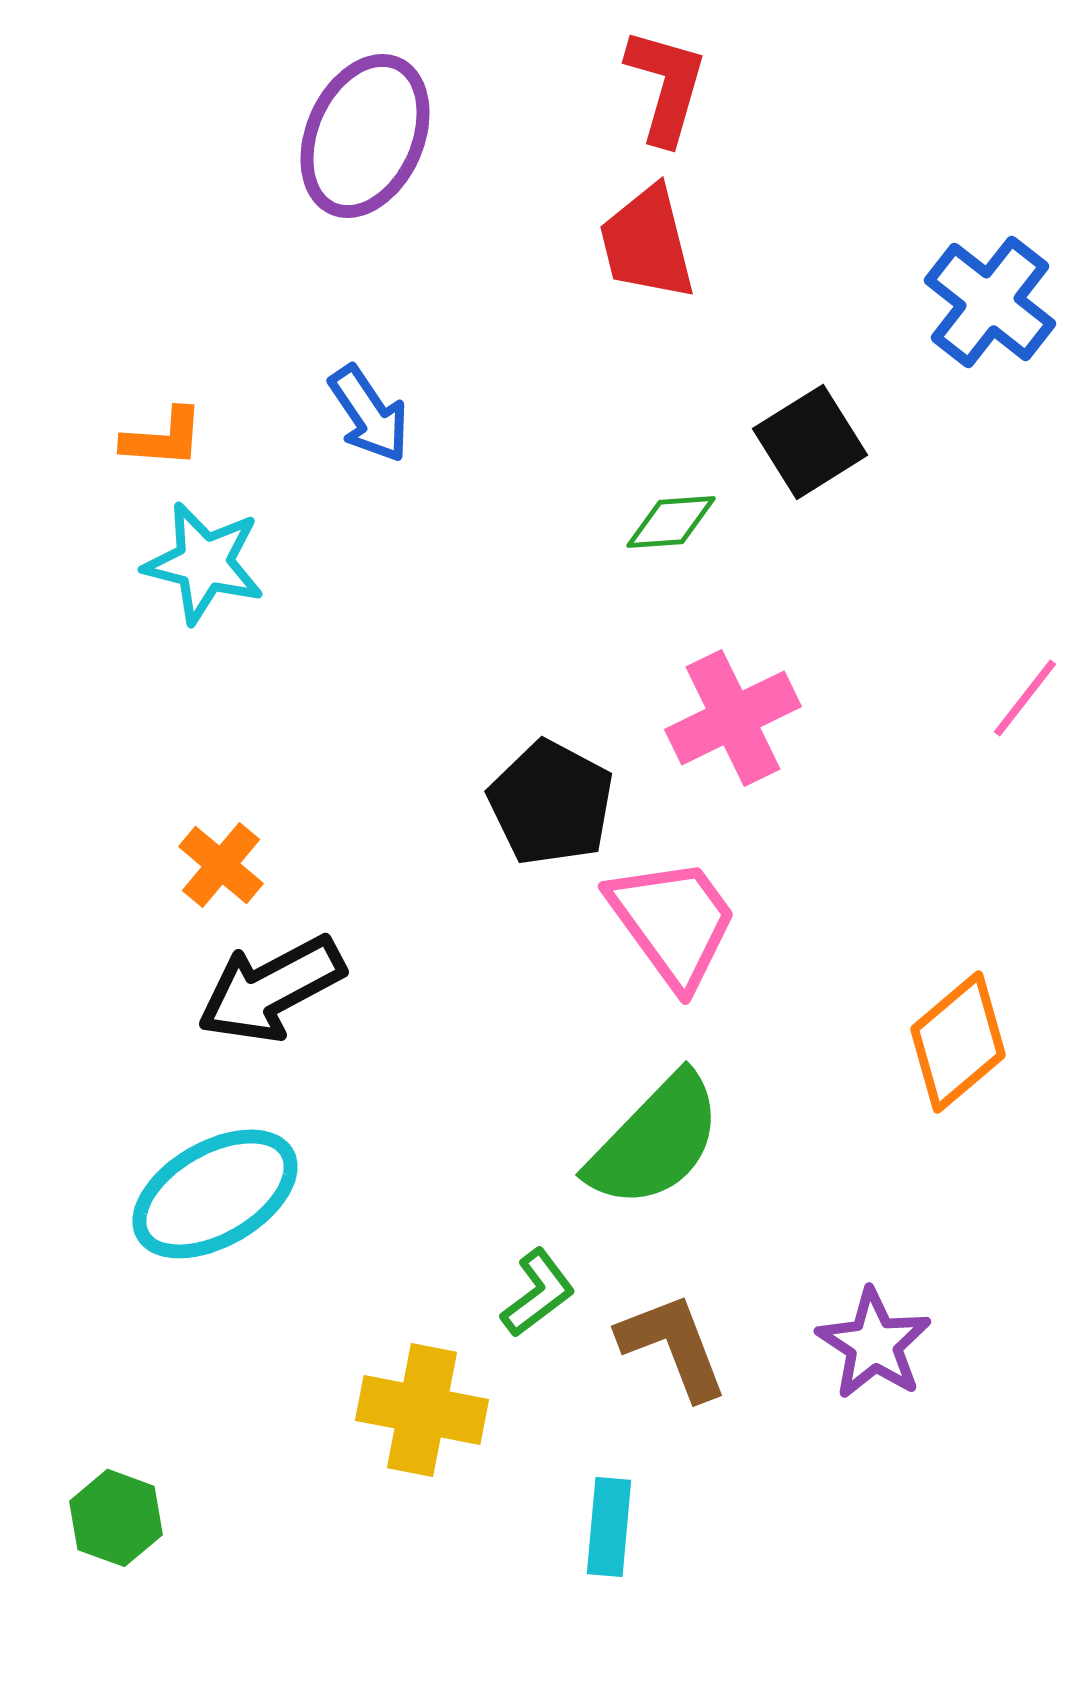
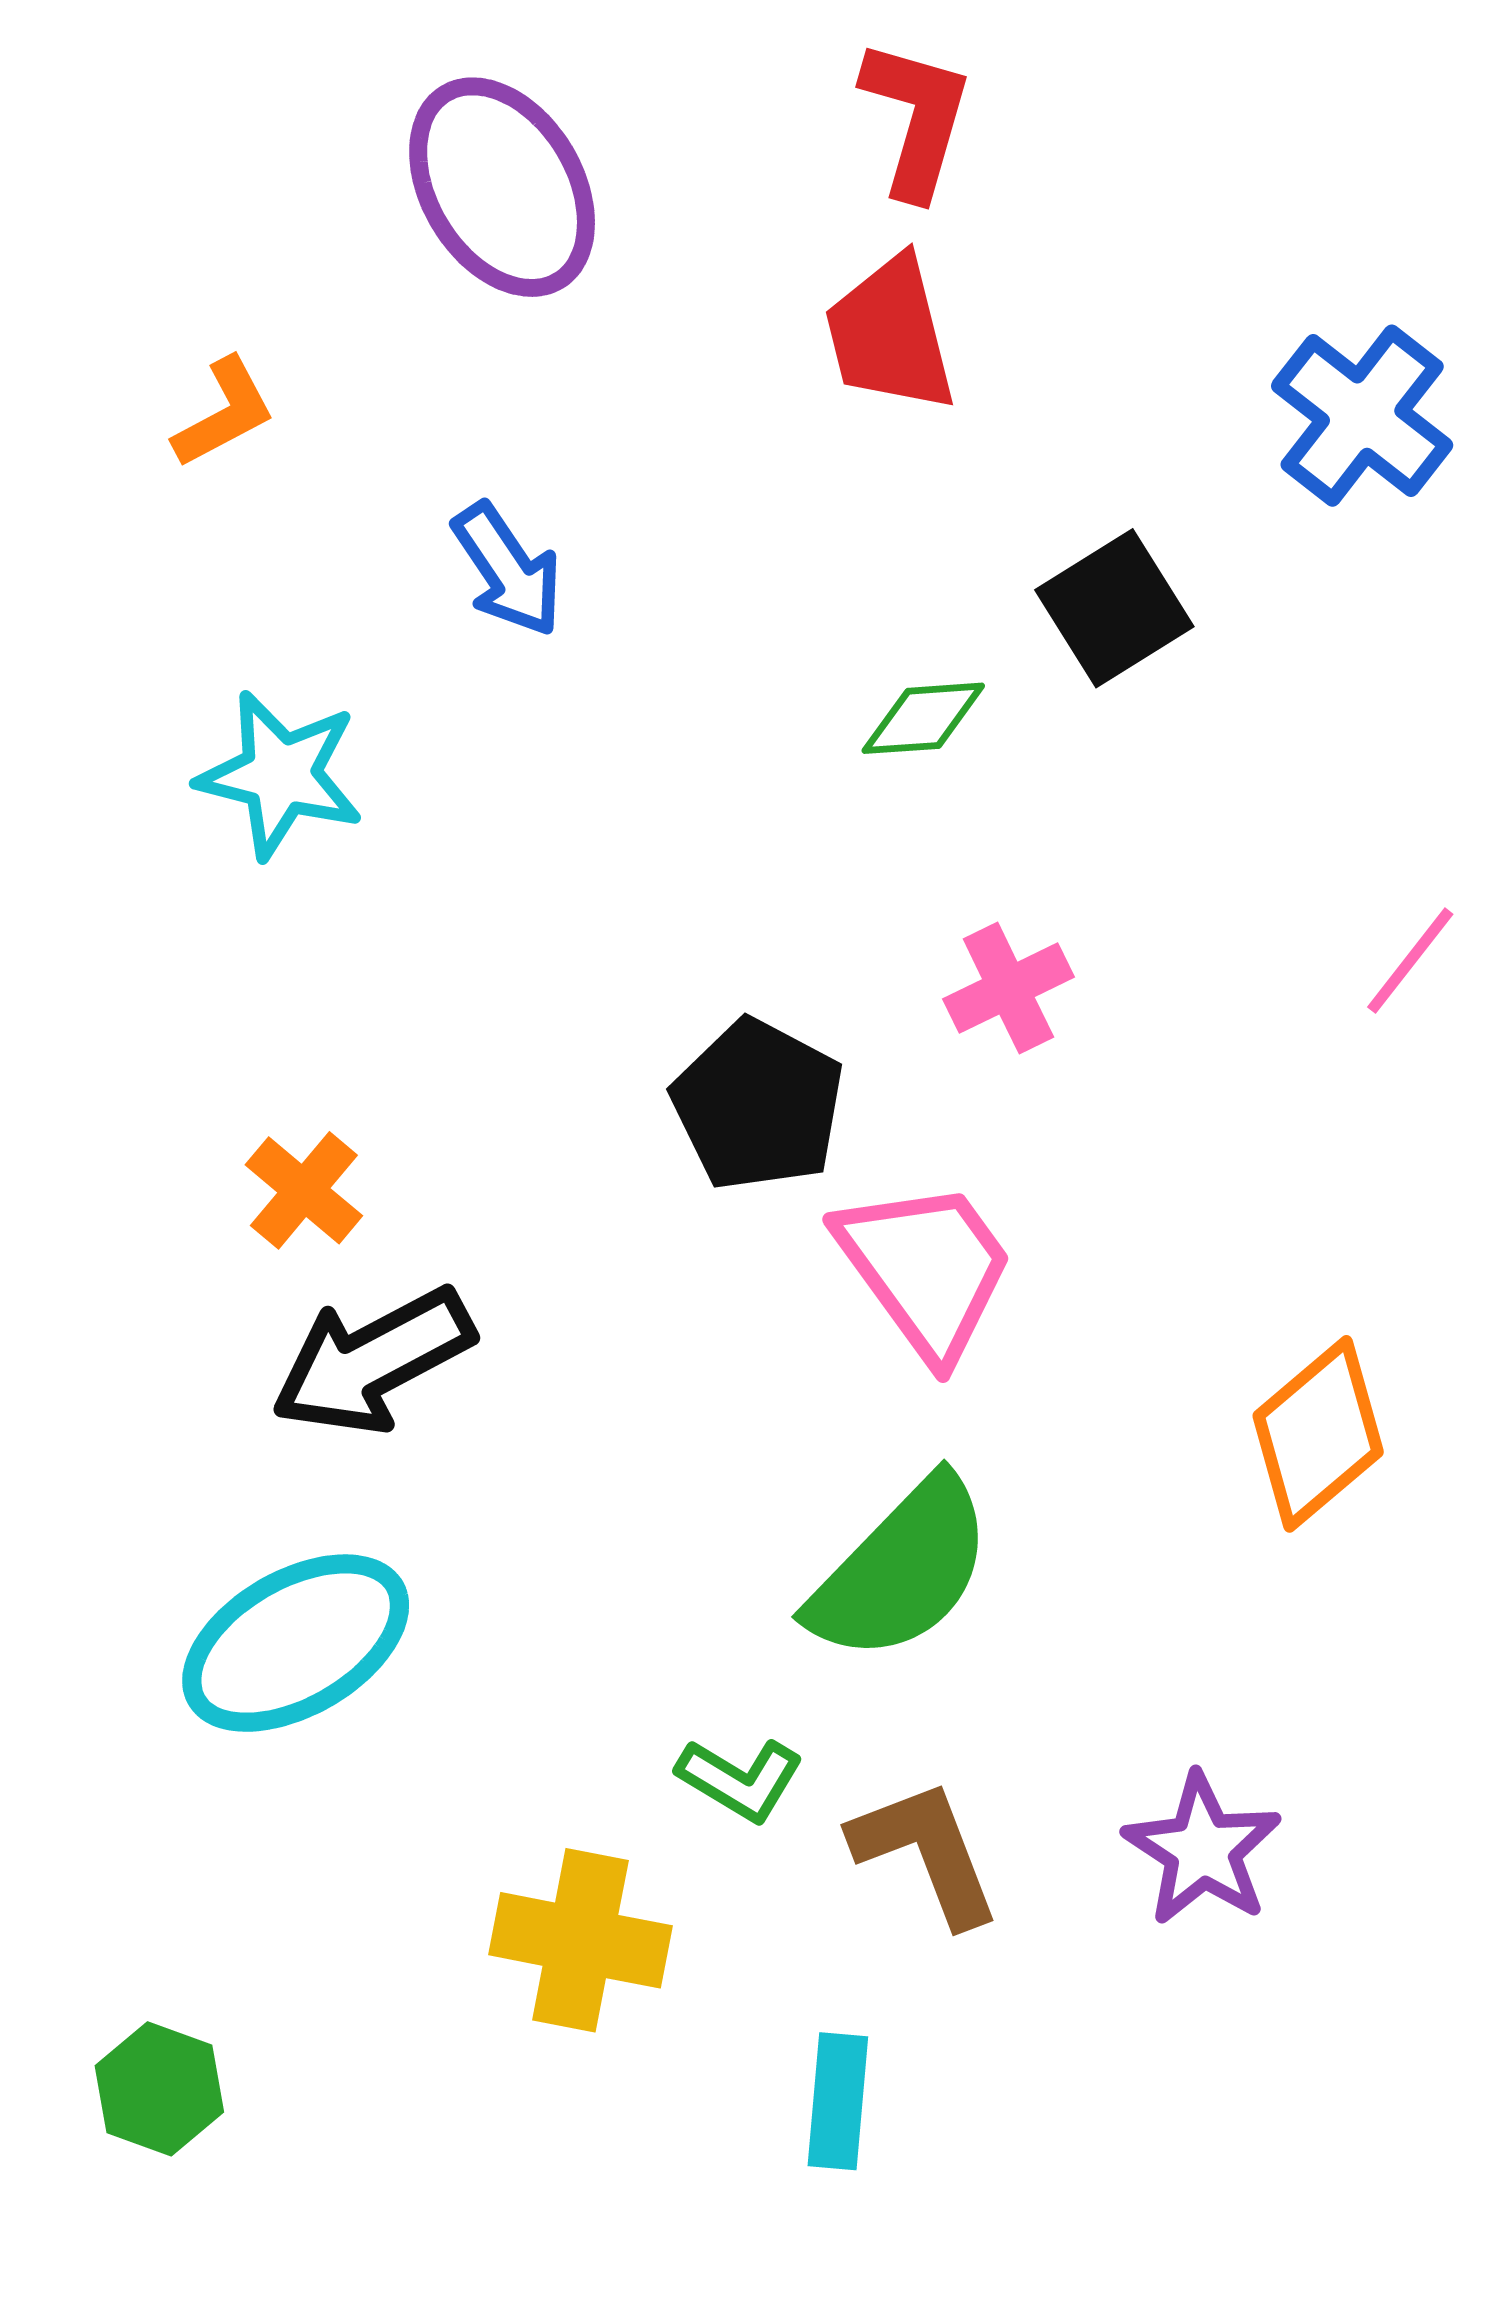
purple ellipse: (365, 136) -> (502, 187), turned -55
orange L-shape: (163, 438) -> (224, 413), moved, turned -32
pink cross: (733, 718) -> (1008, 988), size x0.7
green L-shape: (538, 1293) -> (740, 1779), turned 68

